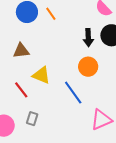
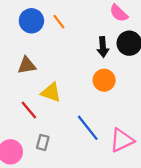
blue line: (73, 93) -> (88, 128), moved

